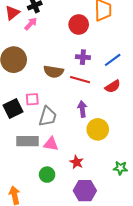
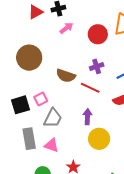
pink arrow: (31, 24) -> (66, 28), moved
purple cross: (83, 57) -> (97, 66), turned -32
pink square: (32, 99) -> (41, 99), turned -32
gray rectangle: (27, 141) -> (29, 139), turned 70

